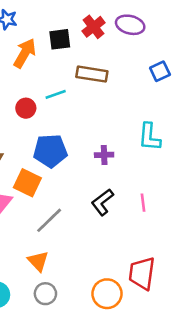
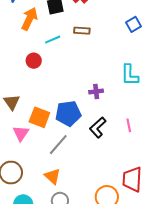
brown rectangle: (92, 74) -> (82, 31), size x0.7
cyan line: (56, 94) -> (53, 40), moved
blue pentagon: (50, 151) -> (68, 113), moved

